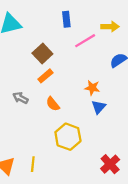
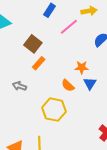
blue rectangle: (66, 19) -> (50, 10), turned 48
orange semicircle: (53, 104) -> (68, 85), moved
yellow hexagon: (68, 137) -> (54, 110), moved

